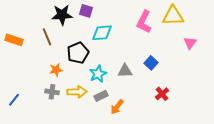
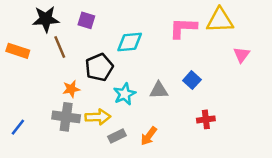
purple square: (86, 11) -> (86, 20), moved
black star: (62, 15) -> (46, 19), moved
pink L-shape: (144, 22) -> (183, 28), turned 65
gray cross: (52, 92) -> (66, 117), size x1.5
red cross: (162, 94) -> (206, 119), turned 32
gray rectangle: (101, 96) -> (117, 136), moved

